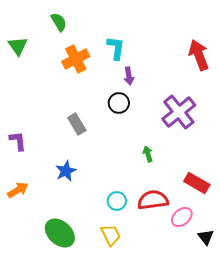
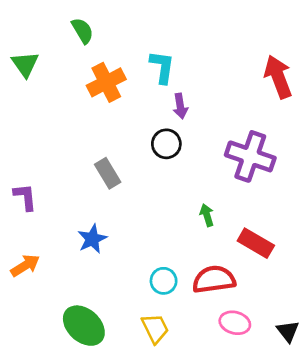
purple cross: (179, 112) -> (250, 156), turned -32
red rectangle: (197, 183) -> (256, 243), moved
pink ellipse: (182, 217) -> (235, 323), moved, turned 55

